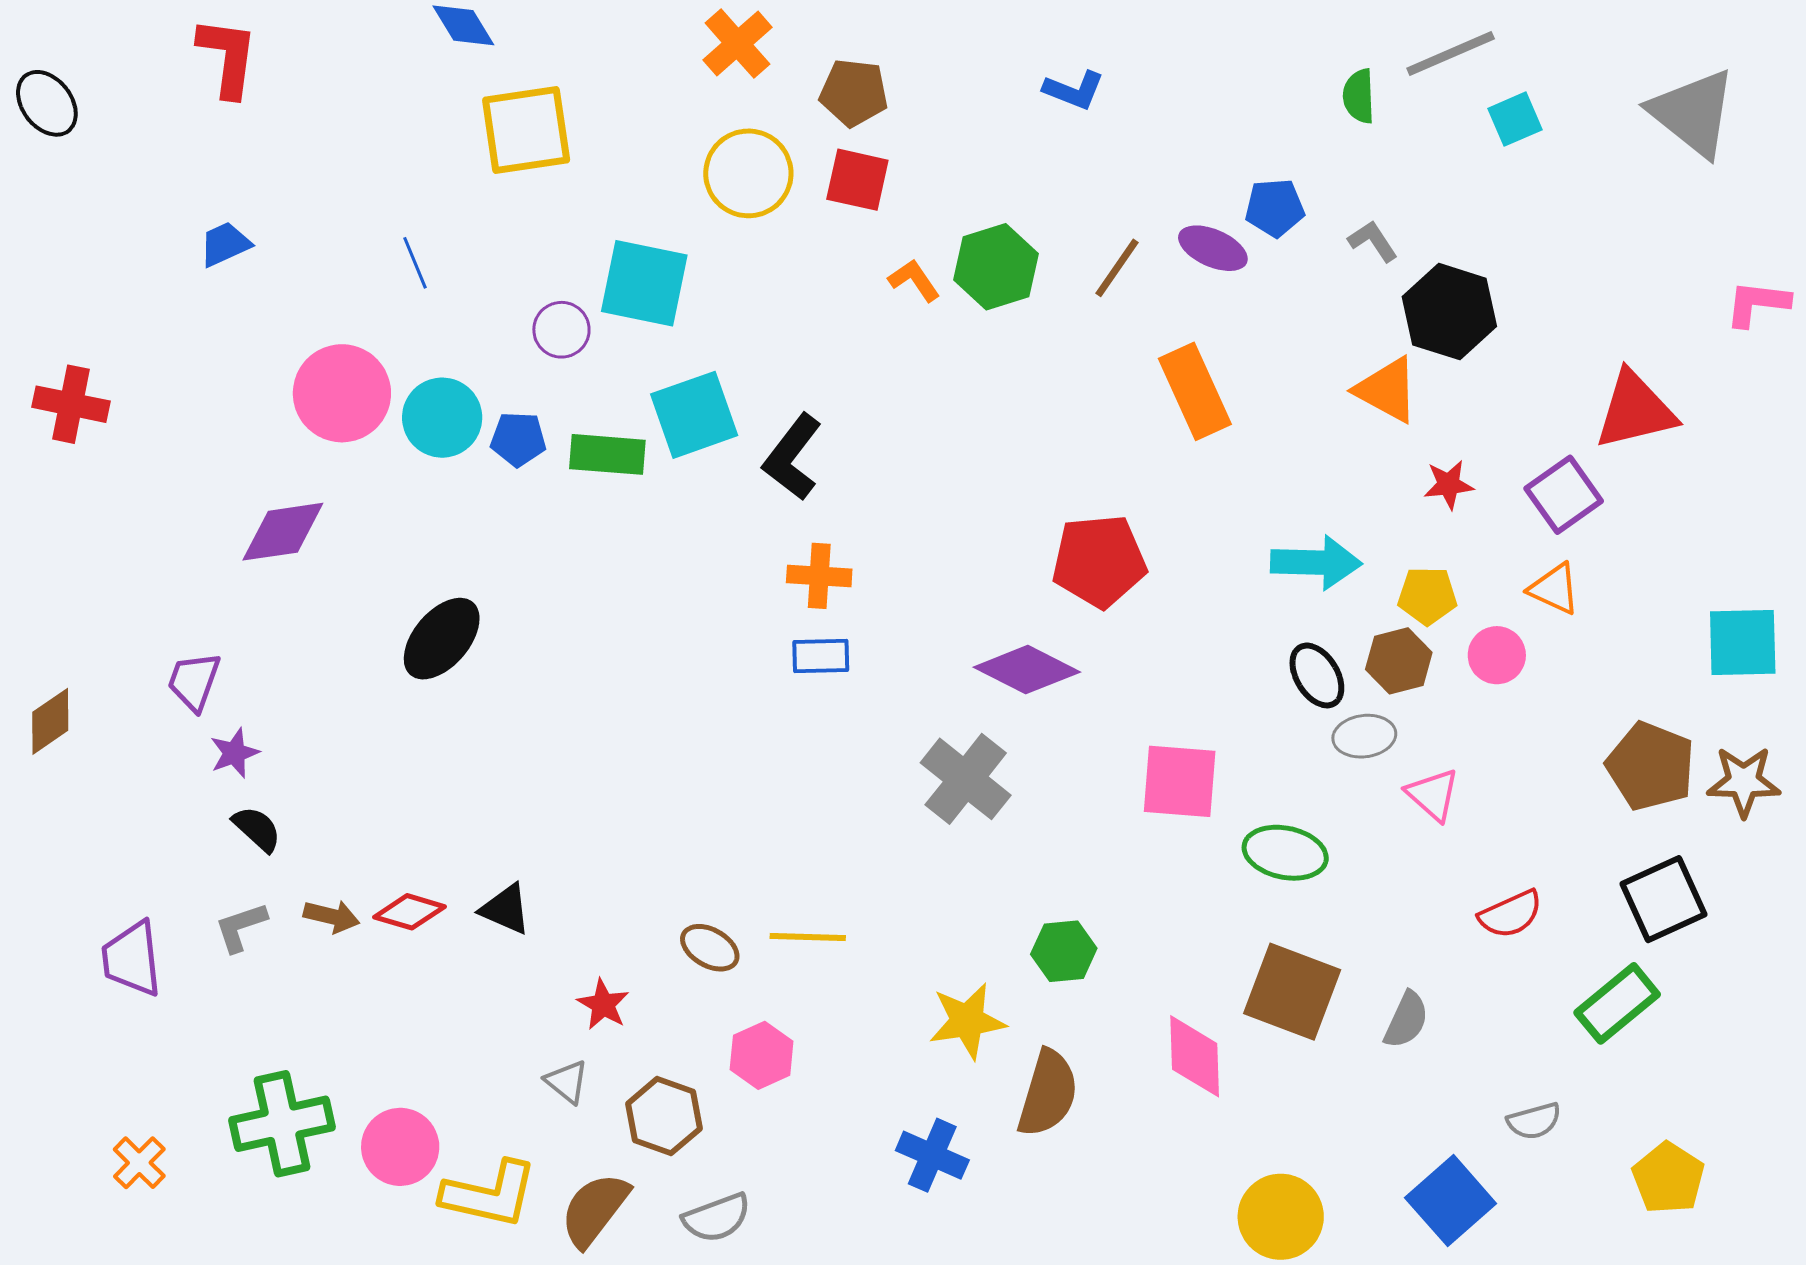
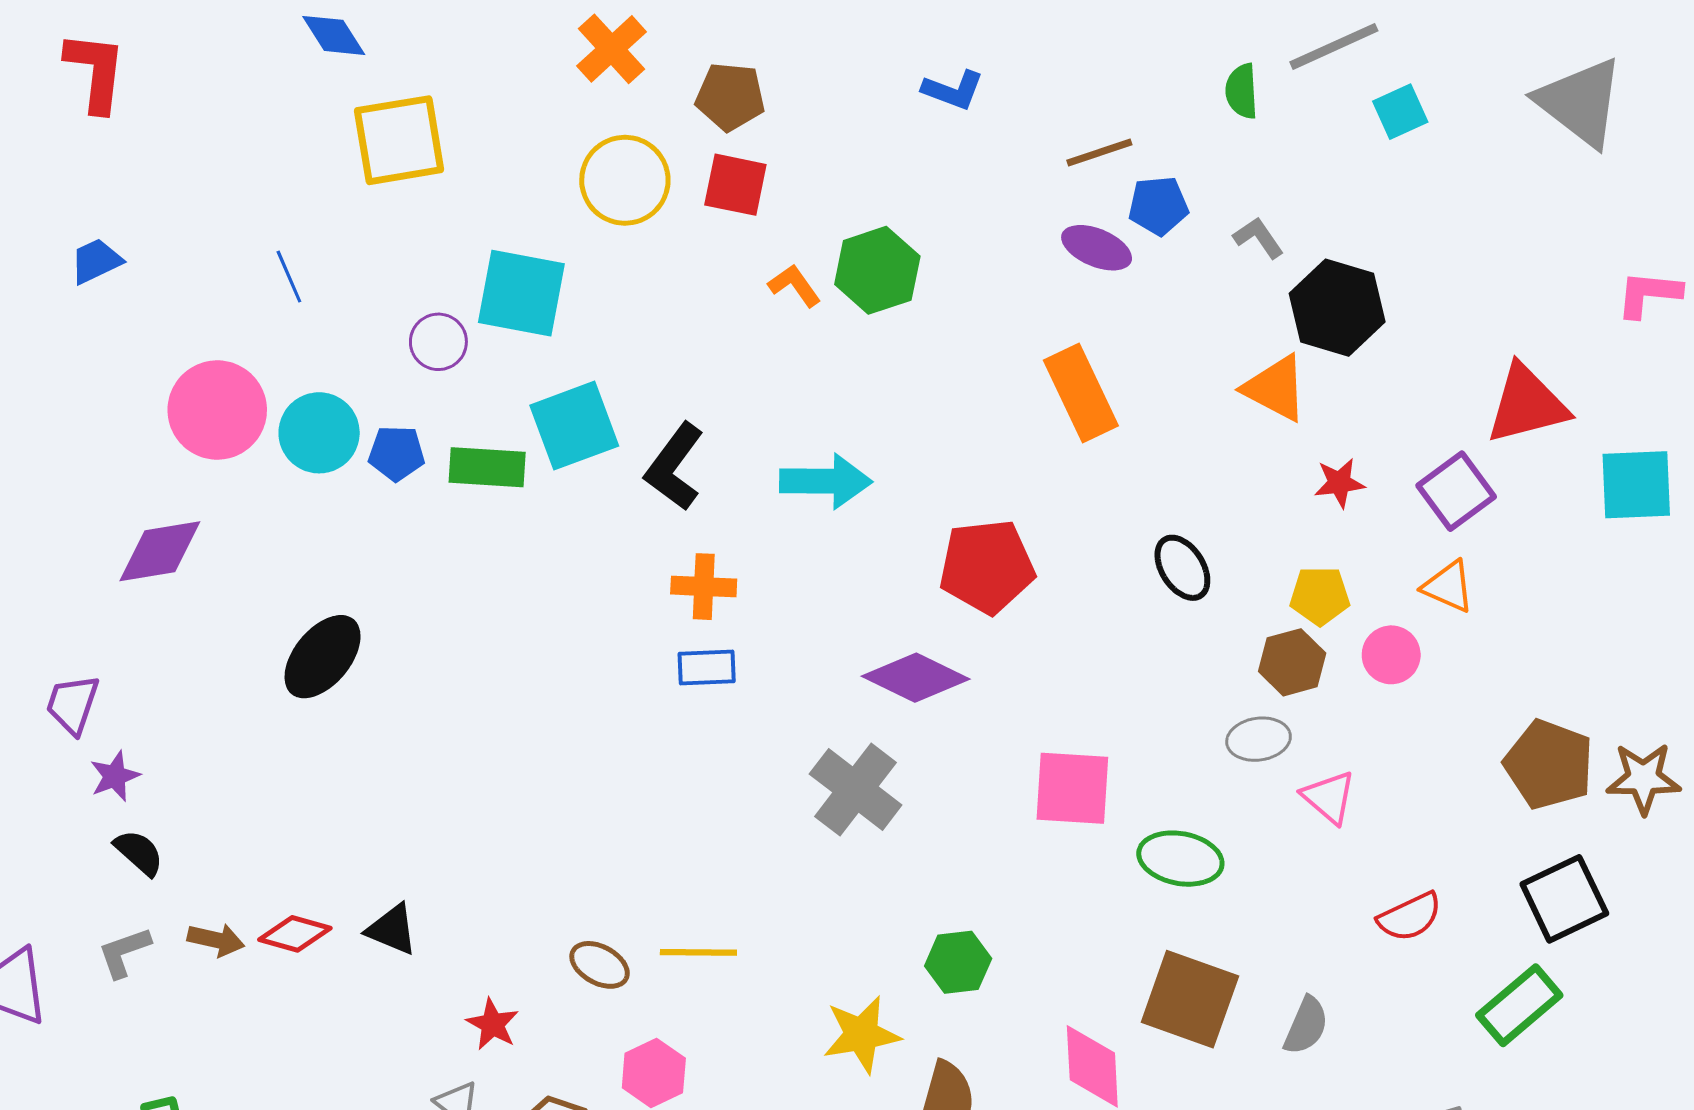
brown line: (1117, 268) -> (1099, 152), moved, turned 38
cyan arrow: (1316, 562) -> (826, 481), moved
cyan square: (1743, 643) -> (1636, 485), moved
black ellipse: (1317, 675) -> (1182, 568), moved

